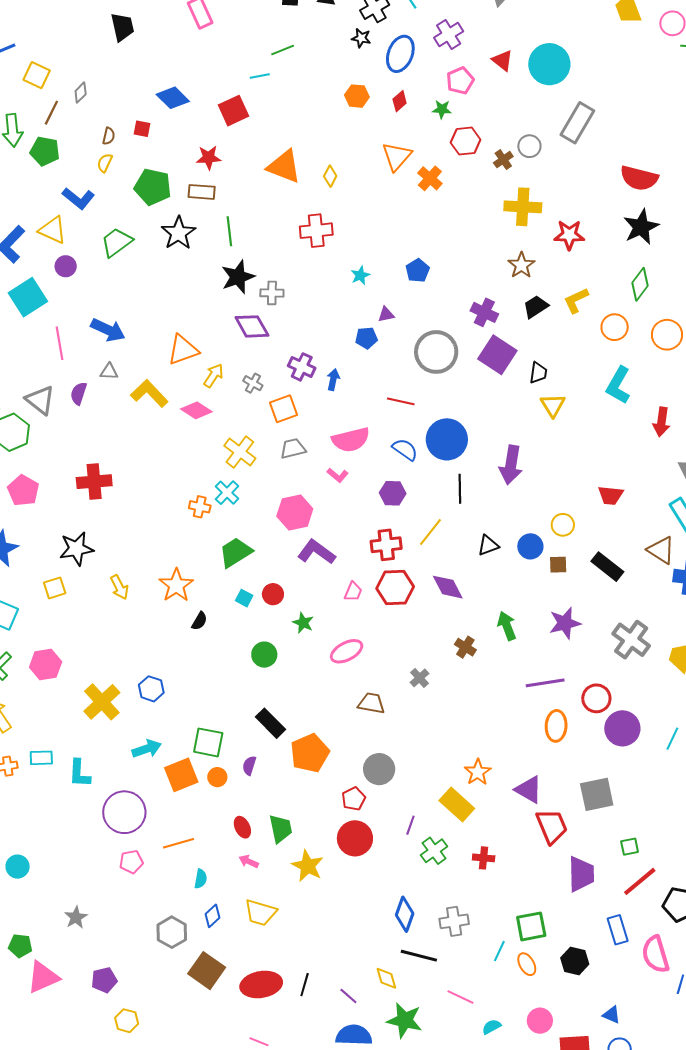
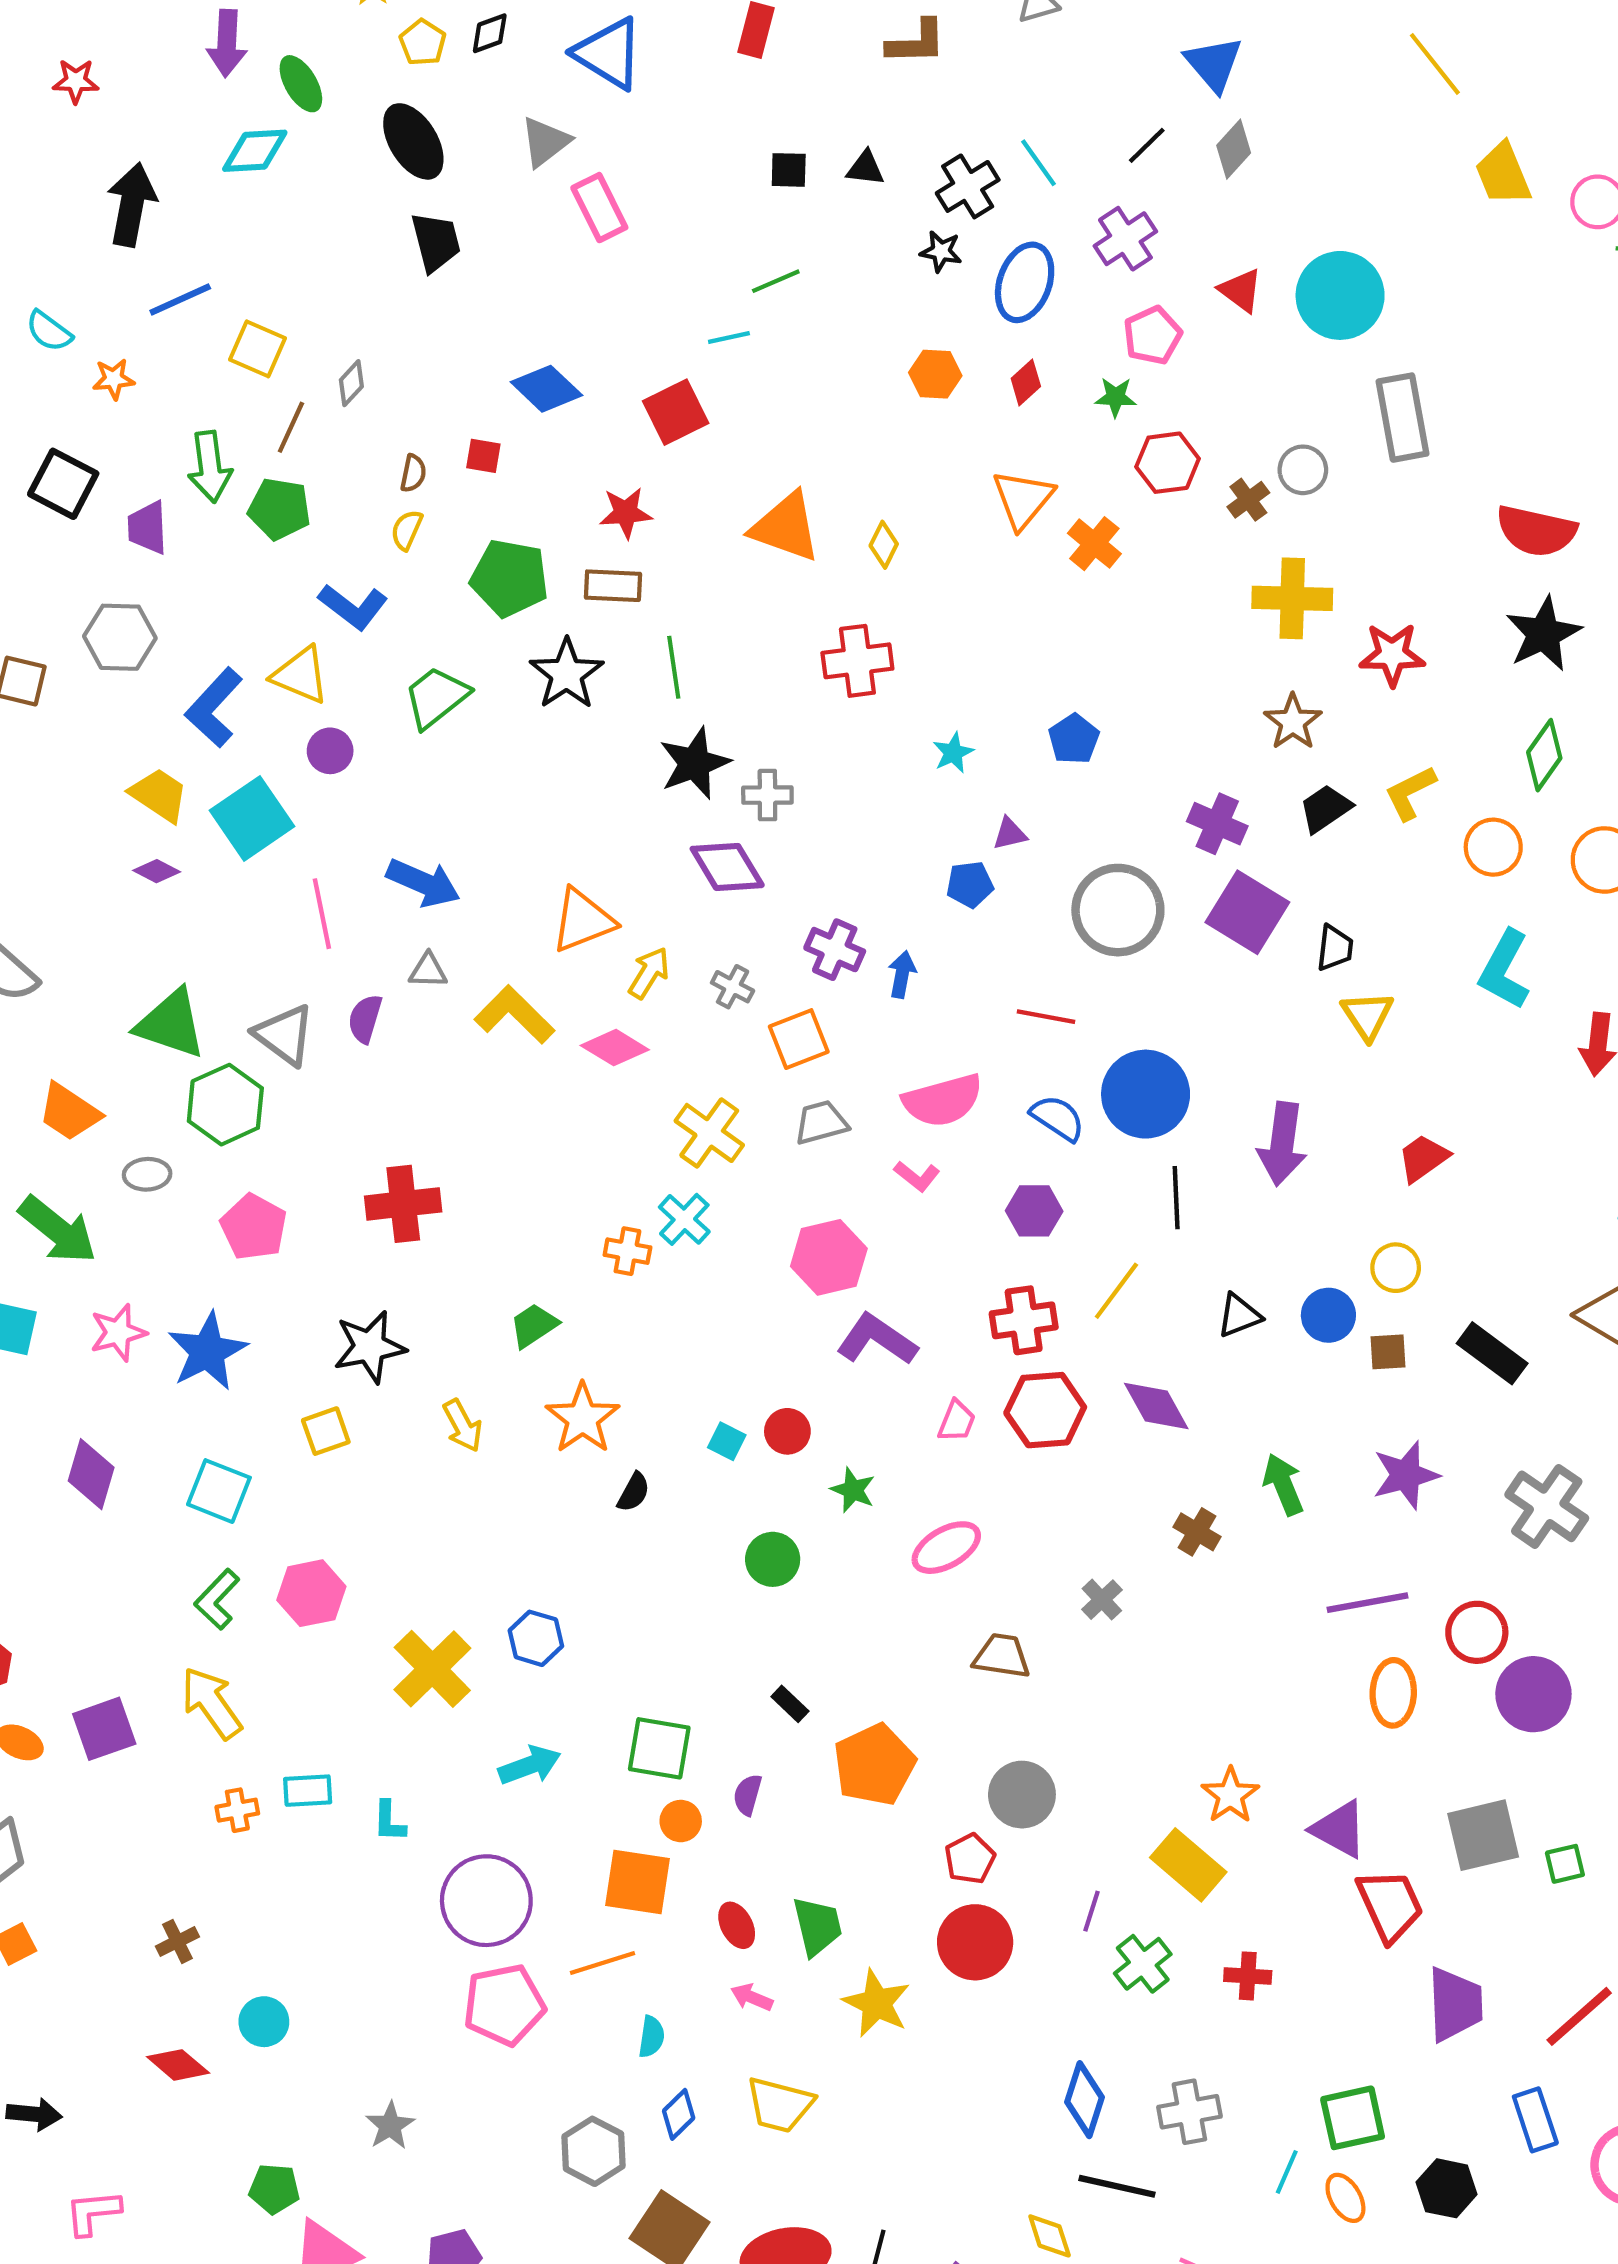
gray rectangle: (577, 123) -> (1403, 418), turned -39
red trapezoid: (611, 495) -> (1423, 1158), moved, turned 140
green trapezoid: (236, 552) -> (534, 1325), moved, size x0.7
black rectangle: (271, 723) -> (790, 1704), size x0.6
cyan L-shape: (79, 773) -> (389, 1821), size x0.7
orange square: (181, 775) -> (637, 1882), moved, turned 32
green square: (630, 847) -> (1565, 1864), moved
pink pentagon: (131, 862) -> (504, 2005), size x1.6

